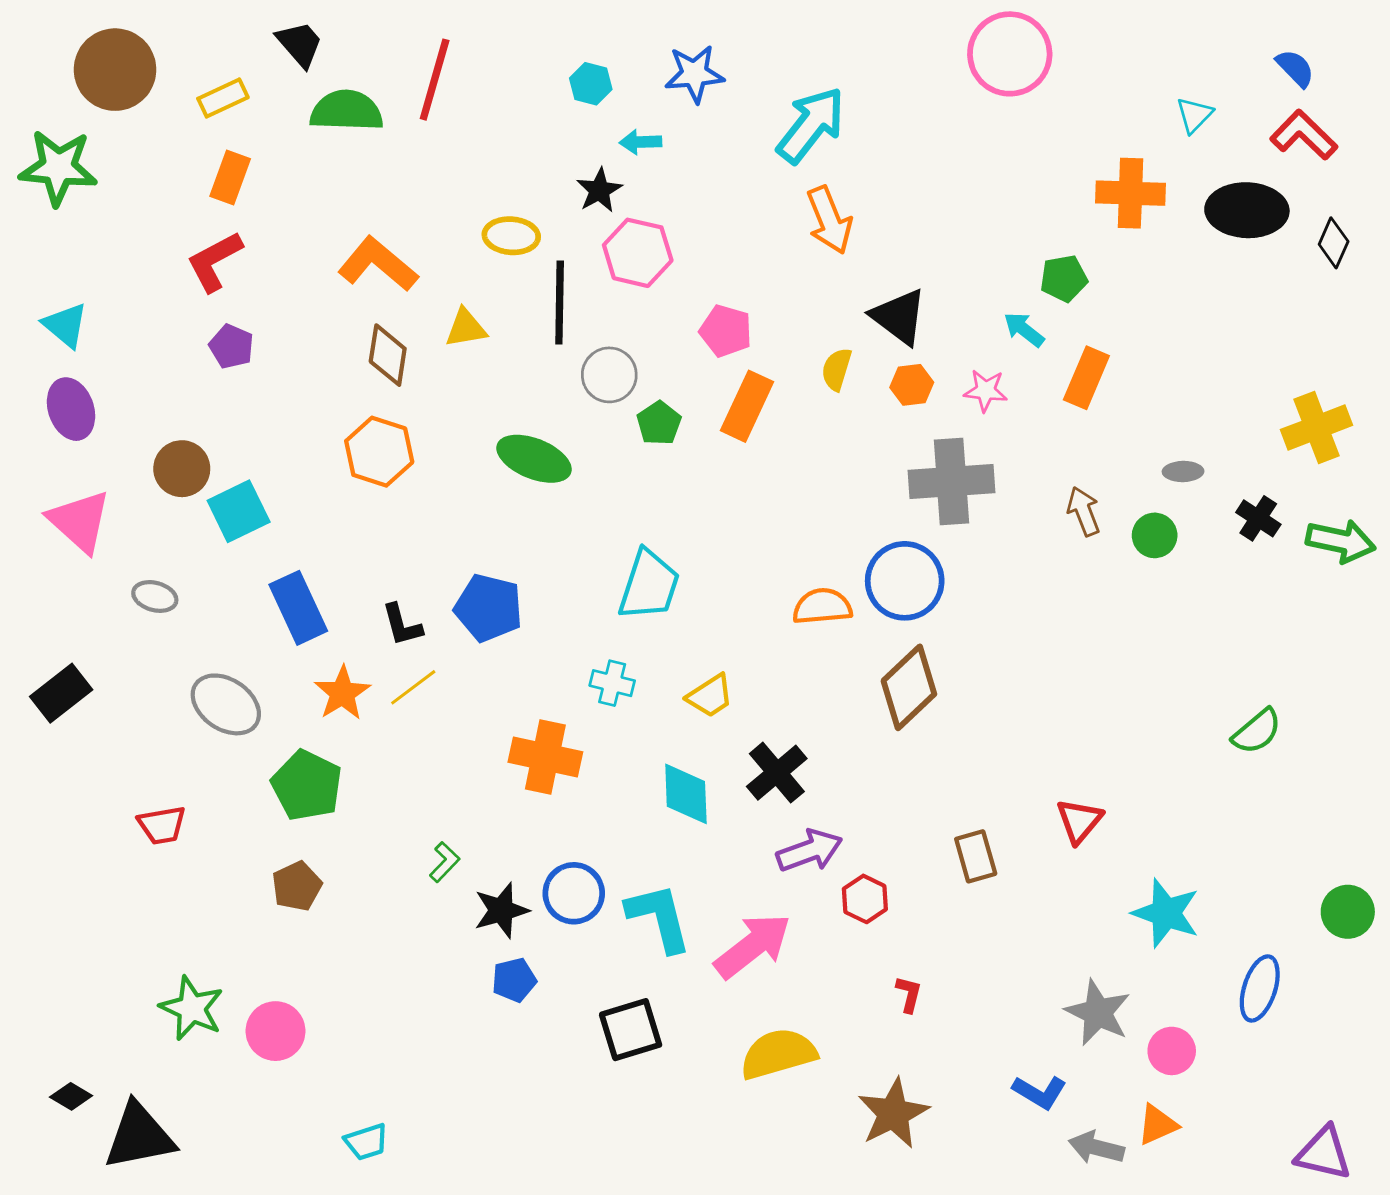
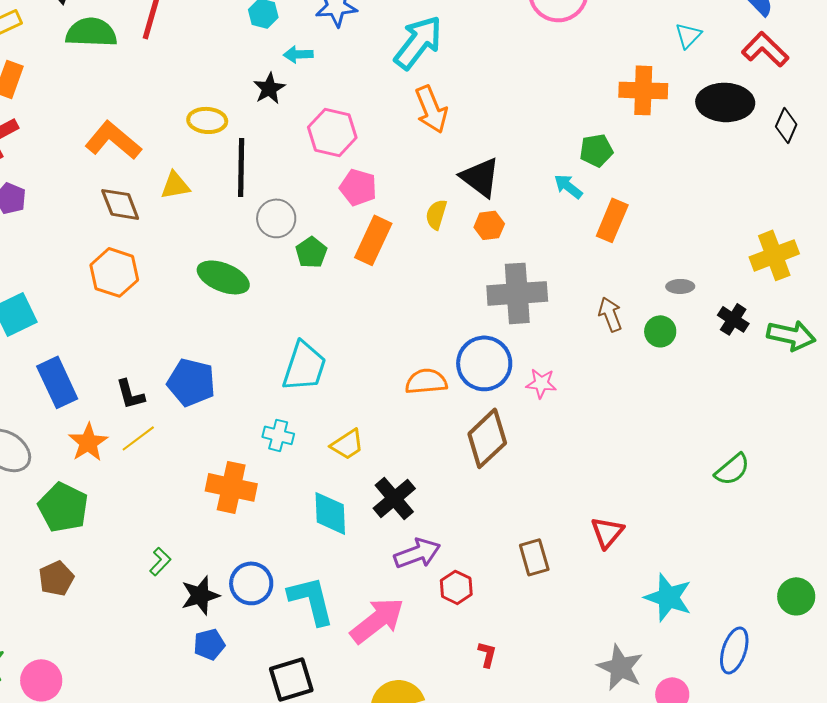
pink hexagon: (638, 253) -> (332, 132), moved
brown diamond: (388, 355) -> (120, 204), turned -30
pink star: (986, 391) -> (541, 383), moved

